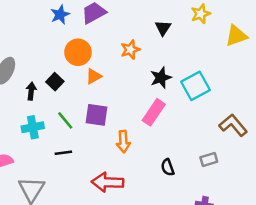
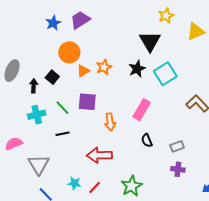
black triangle: (163, 28) -> (150, 41), moved, size x1.6
orange star: (130, 50) -> (104, 67), moved
pink rectangle: (154, 112) -> (142, 110), moved
gray rectangle: (209, 160) -> (177, 146), moved

